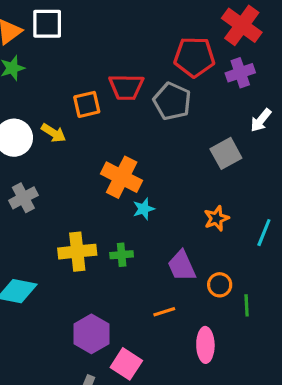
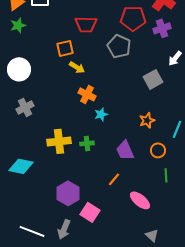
red trapezoid: (126, 87) -> (86, 24), moved
yellow arrow: (53, 133) -> (77, 67), moved
orange cross: (122, 177) -> (87, 94), size x0.7
orange circle: (220, 285) -> (158, 150), moved
orange line: (164, 312) -> (114, 179), turned -32
pink ellipse: (205, 345) -> (140, 200), turned -50

